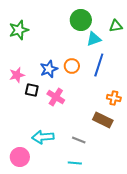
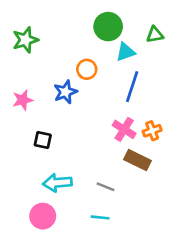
orange circle: (72, 66) -> (87, 69), moved
black square: (32, 90) -> (43, 140), moved
pink cross: (56, 97) -> (124, 129), moved
orange cross: (114, 98) -> (152, 131), turned -32
pink circle: (20, 157) -> (43, 216), moved

